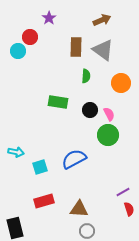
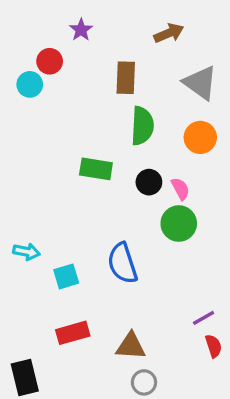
gray triangle: (103, 50) -> (200, 83), moved
green semicircle: (86, 76) -> (142, 126), size x1.6
blue semicircle: (74, 159) -> (122, 263), turned -80

